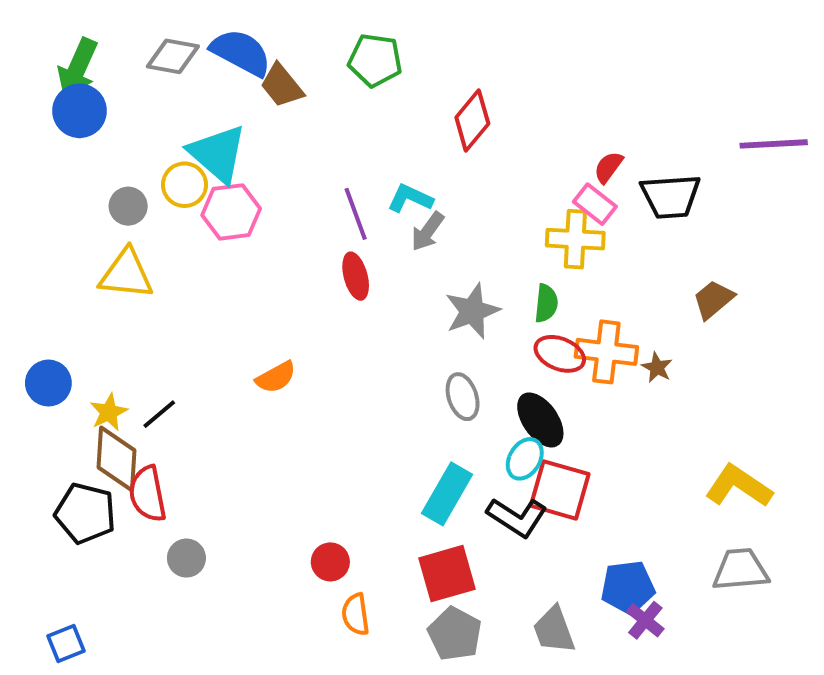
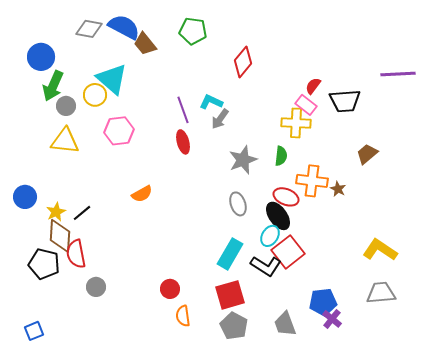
green arrow: (78, 68) -> (53, 86), moved
pink hexagon: (231, 212) -> (119, 131), moved
red ellipse: (560, 354) -> (286, 197), moved
red square: (560, 490) -> (288, 252), turned 36

